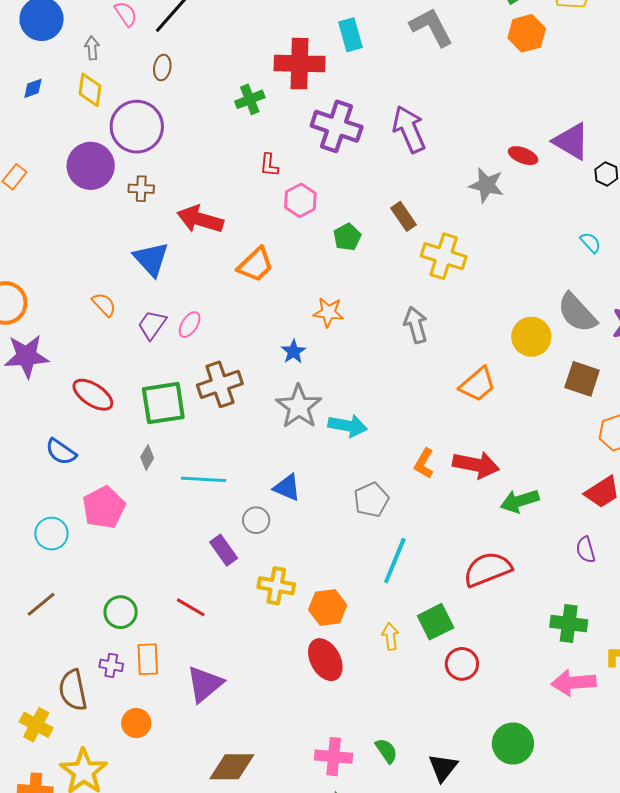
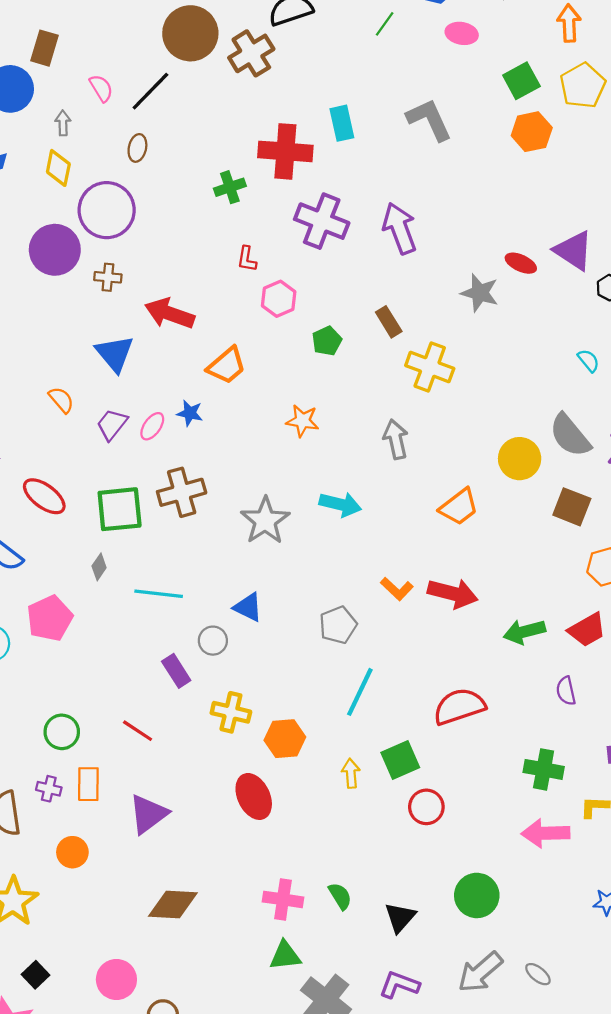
blue star: (294, 352) -> (190, 413), moved, turned -30
cyan arrow: (348, 426) -> (340, 504), moved
orange L-shape: (424, 463) -> (397, 589), turned -80
green arrow: (520, 501) -> (524, 632), moved
red ellipse: (325, 660) -> (254, 796), moved

